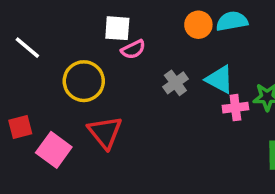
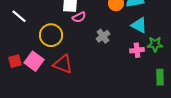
cyan triangle: (220, 79) -> (139, 25), moved
red triangle: (105, 132) -> (63, 64), turned -30
pink square: (54, 150) -> (34, 61), moved

